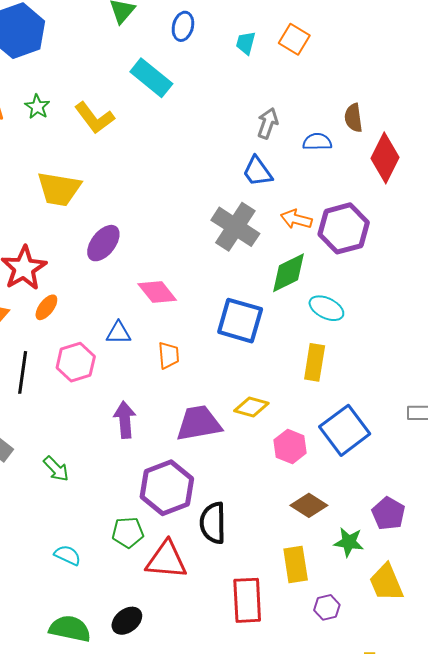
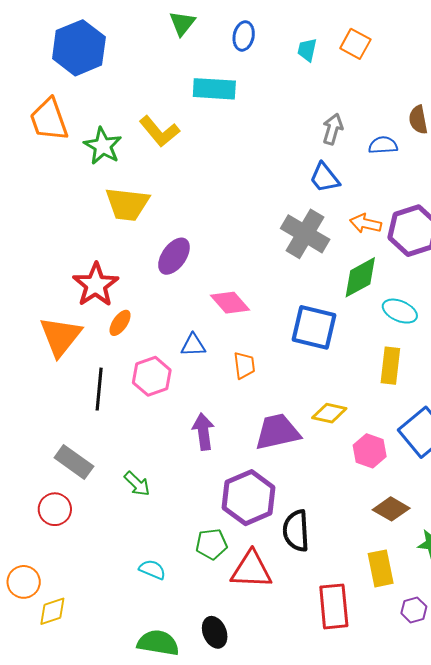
cyan rectangle: (151, 78) -> (214, 89), turned -33
green star: (37, 107) -> (103, 146), moved, size x1.5
black ellipse: (127, 621) -> (215, 632), turned -72

